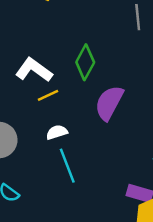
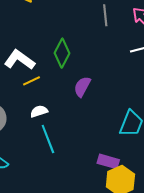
purple semicircle: (109, 103) -> (82, 87), size x0.7

